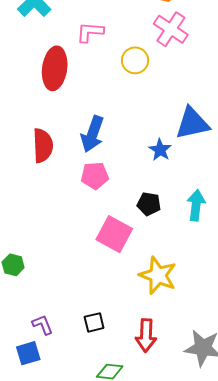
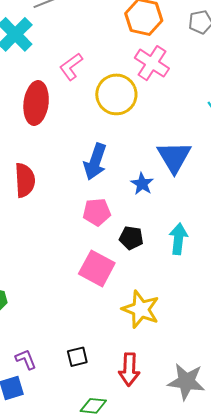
pink L-shape: (90, 32) -> (71, 67), turned -40
yellow circle: (135, 60) -> (116, 94), size x1.5
blue triangle: (192, 123) -> (174, 157), turned -48
blue arrow: (92, 134) -> (95, 162), moved
pink pentagon: (95, 176) -> (97, 212), moved

